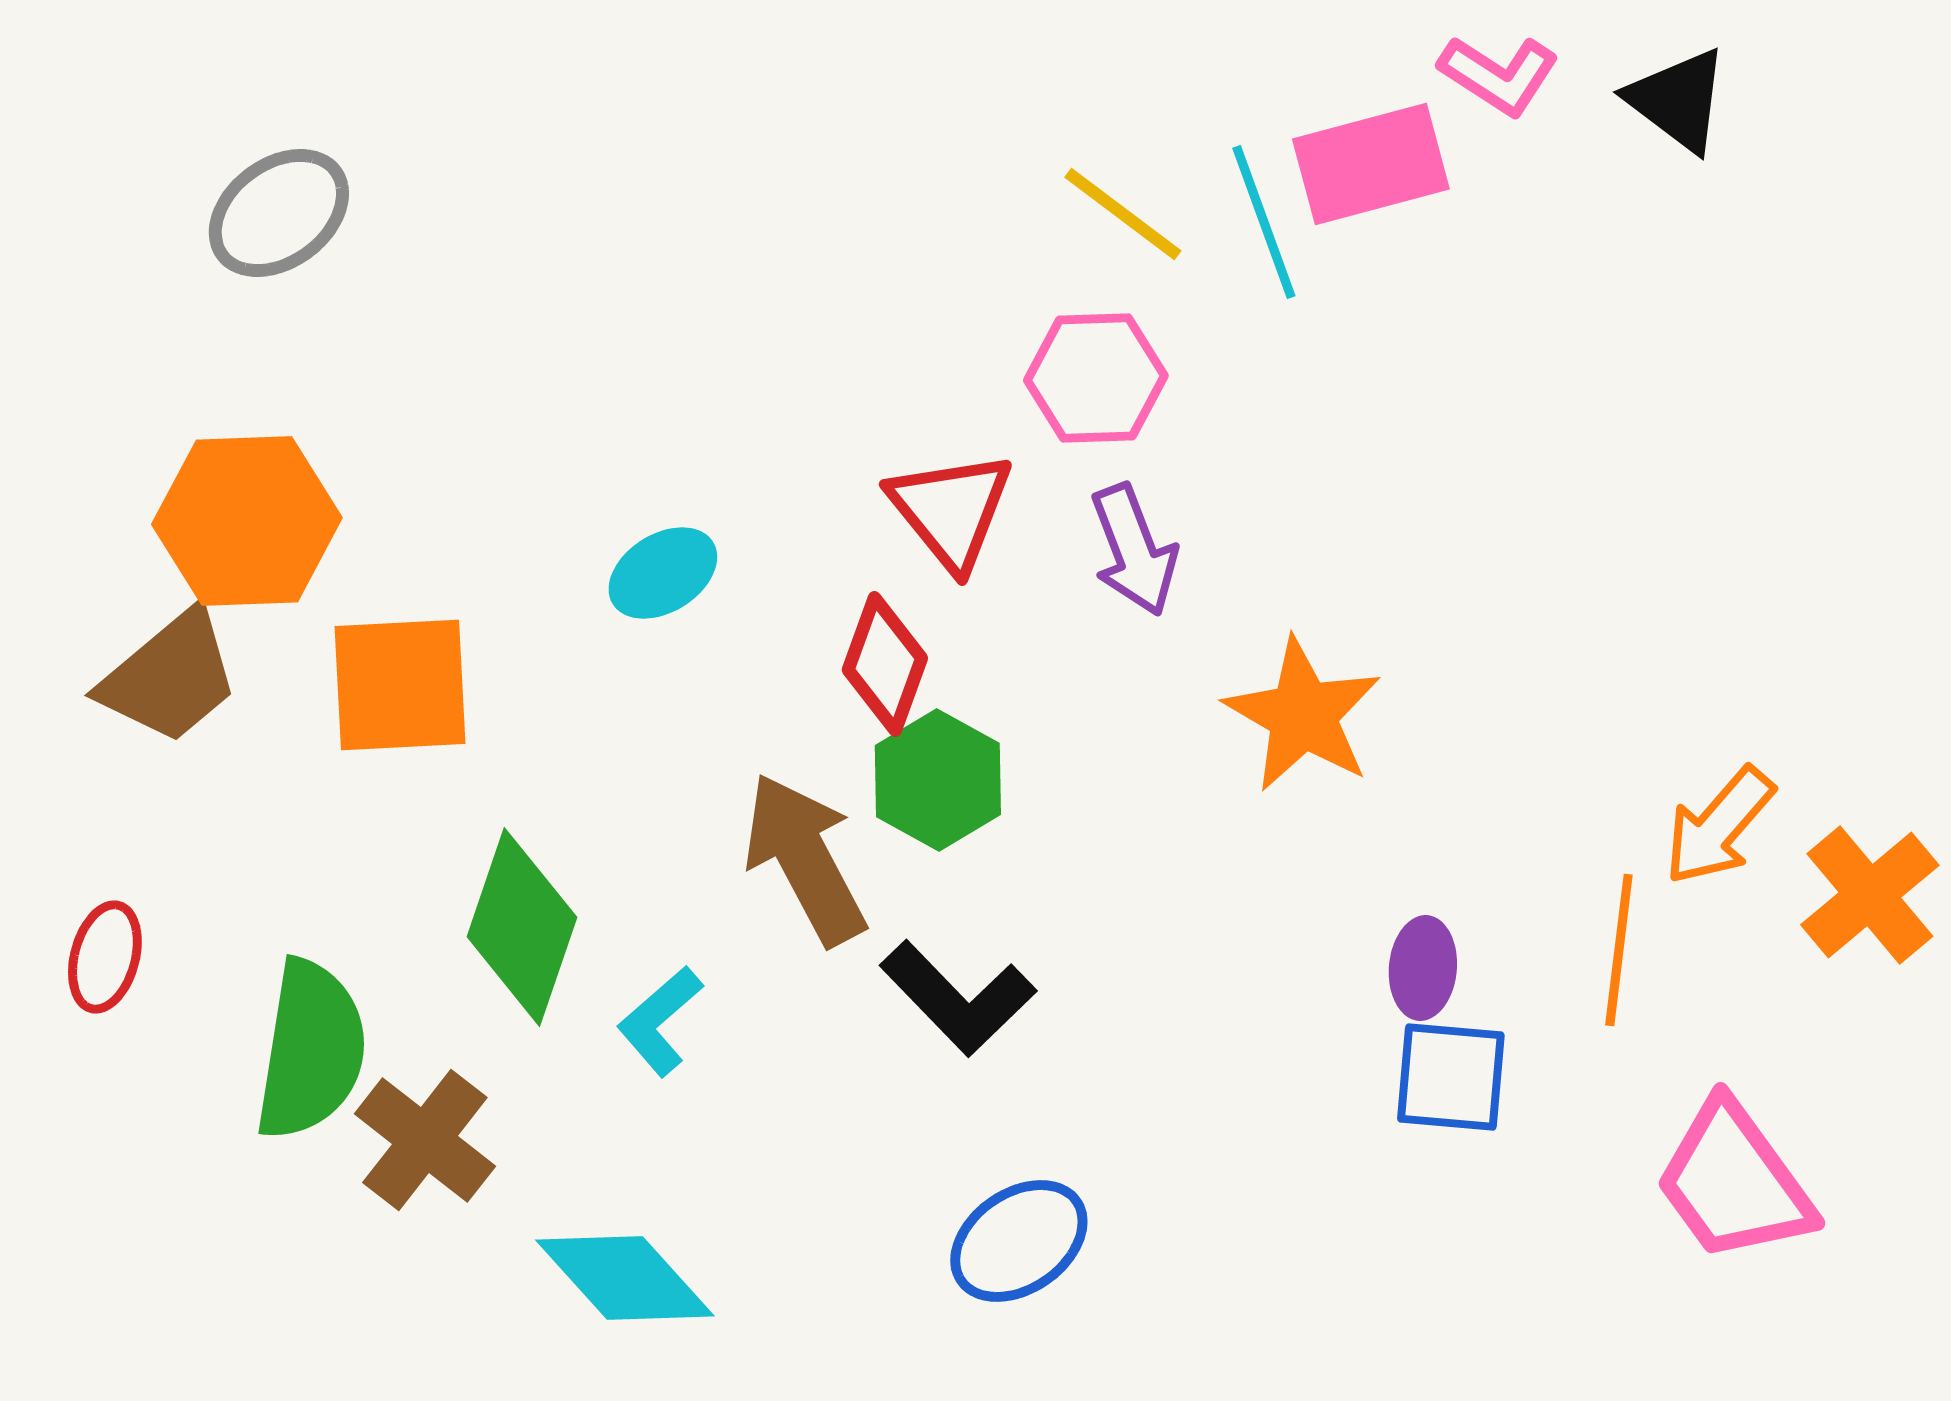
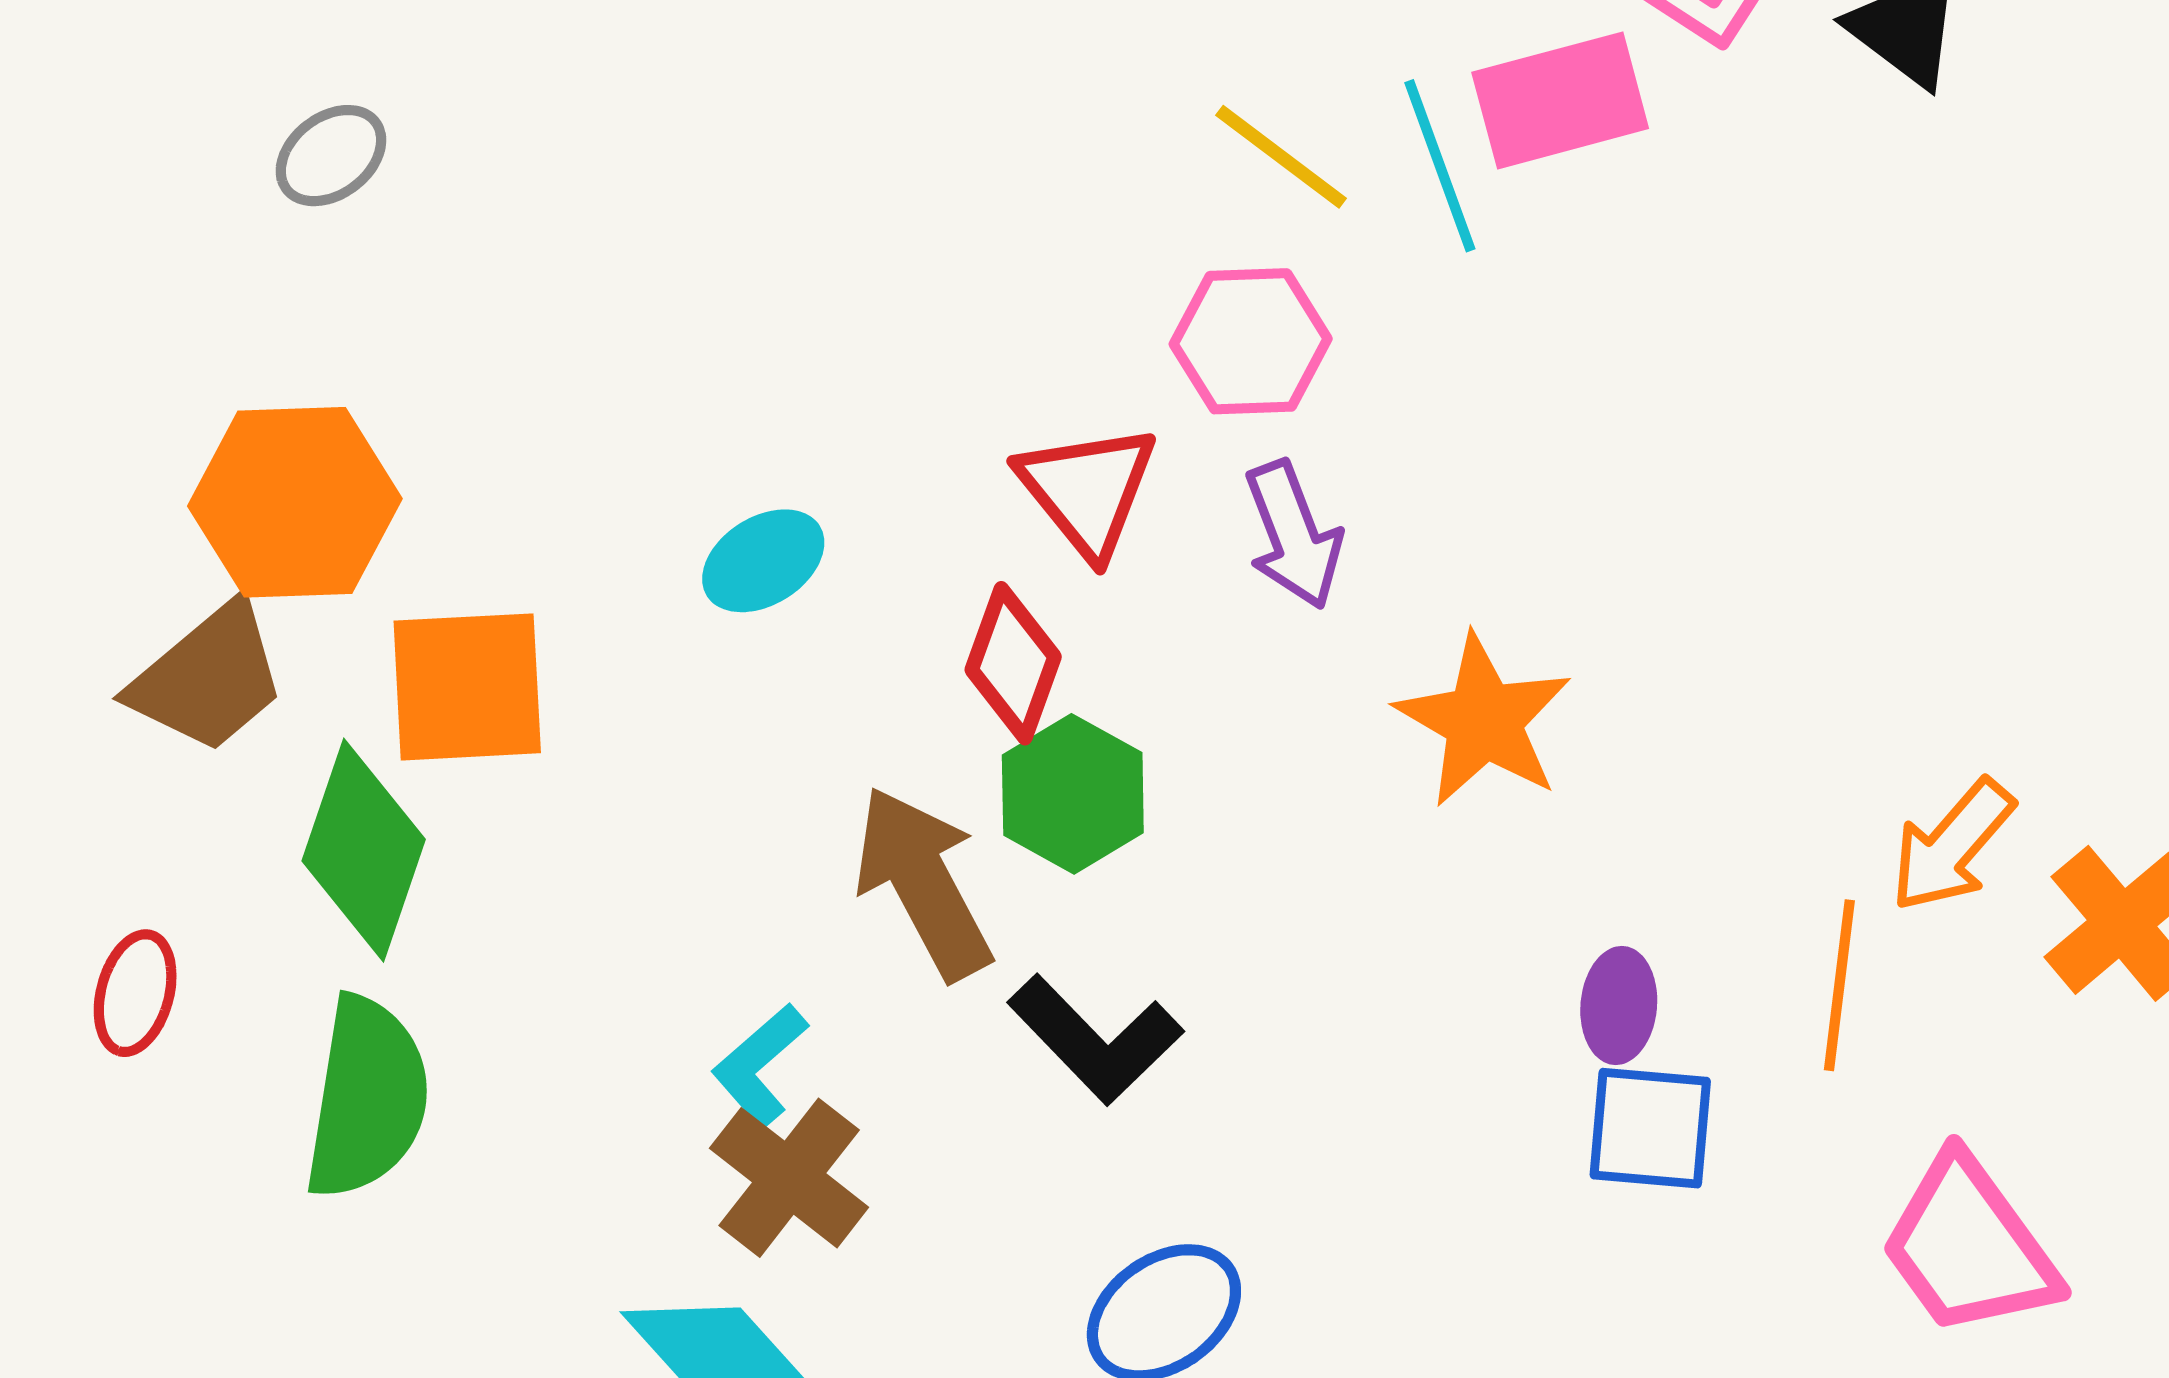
gray ellipse: (279, 213) -> (331, 156), size x0.7
green diamond: (522, 927) -> (364, 850), moved
brown cross: (425, 1140) -> (789, 1178), moved

